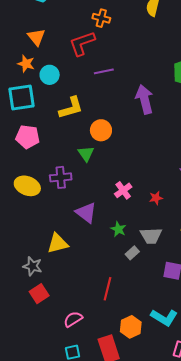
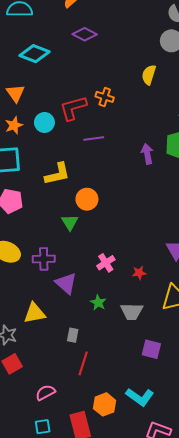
orange cross: (101, 18) -> (105, 97), moved
orange triangle: (36, 37) -> (15, 93), moved
orange star: (26, 64) -> (14, 125), turned 30
cyan circle: (50, 75) -> (44, 122), moved
purple arrow: (144, 99) -> (147, 154), moved, size x0.7
purple cross: (61, 177) -> (44, 259), moved
gray rectangle: (132, 253) -> (73, 335), moved, turned -40

